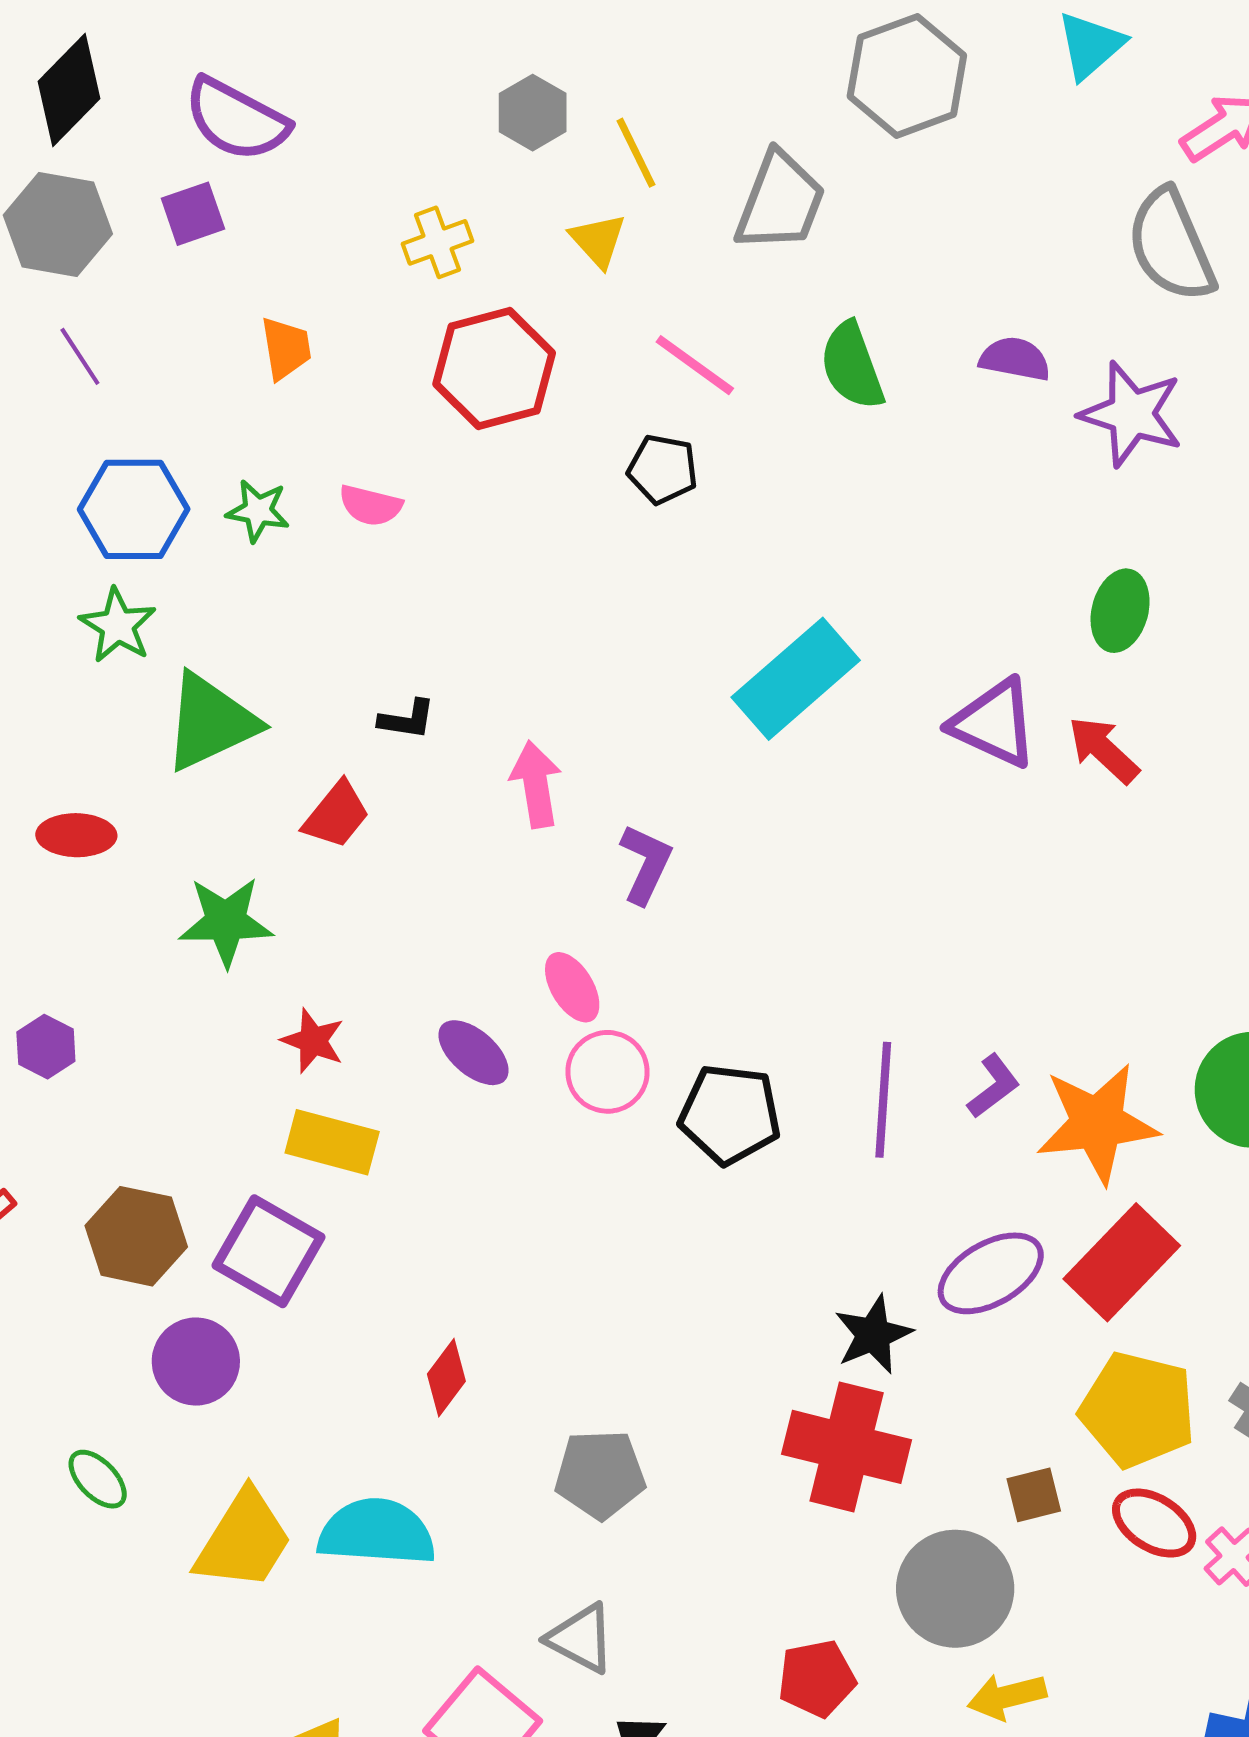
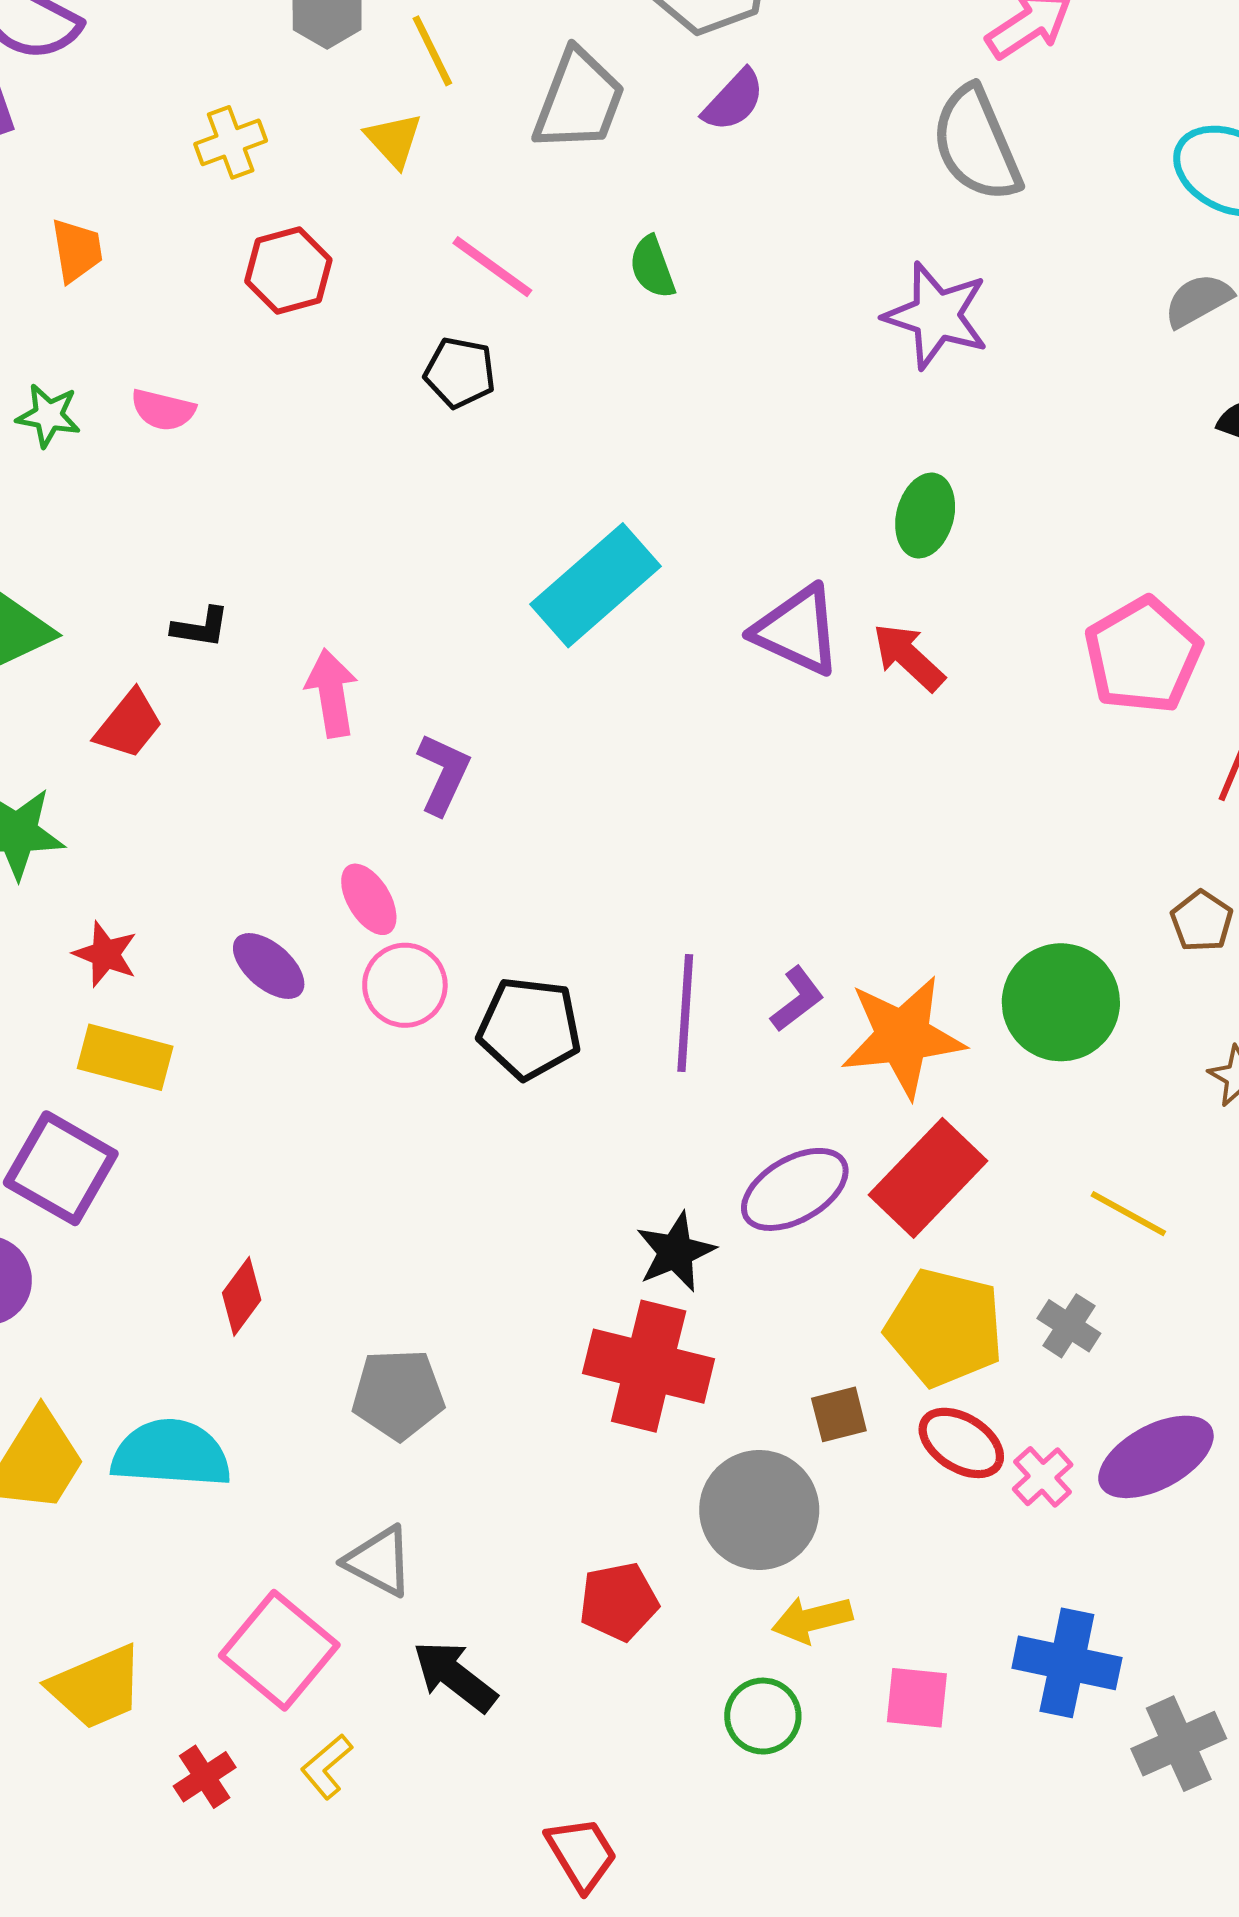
purple semicircle: (1015, 359) -> (734, 100), moved, turned 122
green semicircle: (852, 366) -> (652, 267), size x0.7
red hexagon: (494, 369) -> (288, 270), size x0.7

